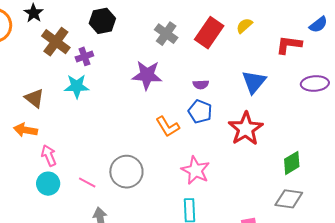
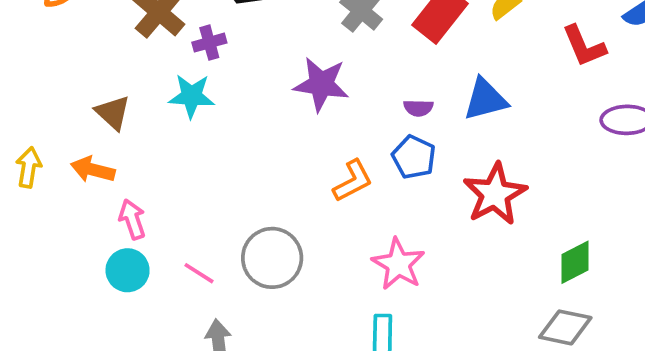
red L-shape: (289, 45) -> (584, 46), turned -124
blue triangle: (254, 82) -> (485, 99), moved, turned 32
orange L-shape: (168, 127) -> (353, 181), turned -90

